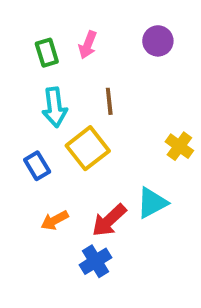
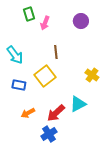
green rectangle: (47, 53) -> (29, 14), moved
cyan arrow: (55, 107) -> (15, 55), moved, turned -30
blue rectangle: (37, 166) -> (19, 85), turned -48

